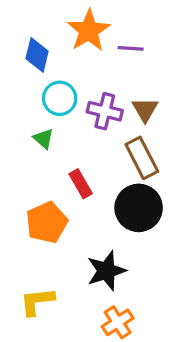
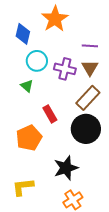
purple line: (131, 48) -> (90, 46), moved
brown rectangle: (142, 158) -> (88, 98), turned 70

